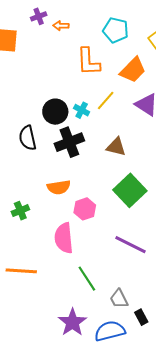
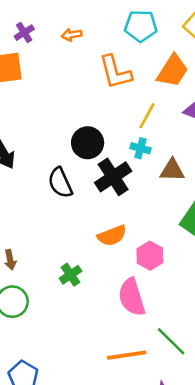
purple cross: (39, 16) -> (24, 33), moved
cyan cross: (82, 110) -> (140, 148), moved
orange line: (21, 271) -> (127, 355), moved

